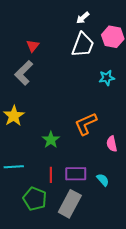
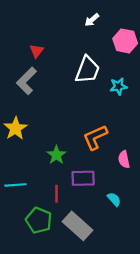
white trapezoid: (83, 45) -> (87, 70), moved
purple rectangle: (76, 174) -> (83, 178), moved
gray rectangle: (70, 204) -> (77, 226), turned -76

